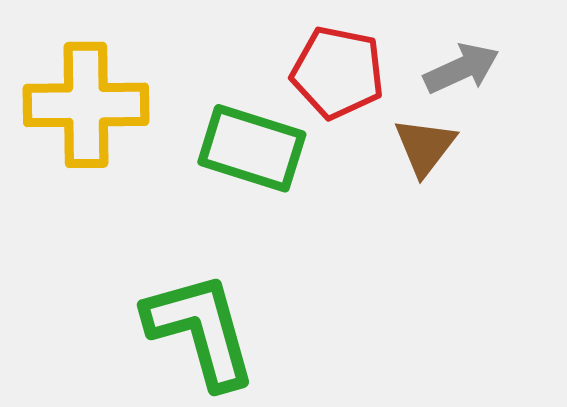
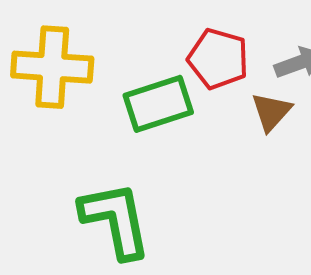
green rectangle: (252, 148) -> (158, 104), turned -40

